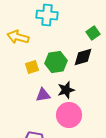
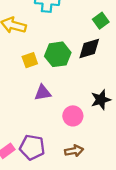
black star: (66, 90) -> (101, 100), moved
pink circle: (69, 115) -> (73, 116), size x0.7

